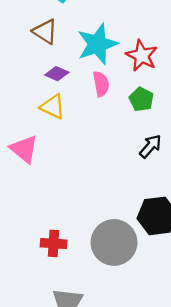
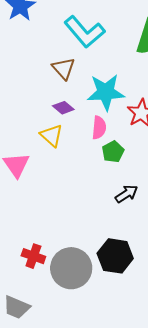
green pentagon: (141, 99) -> (113, 152), moved
red cross: (54, 243) -> (33, 256), moved

